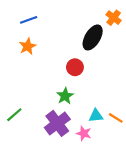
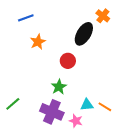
orange star: (28, 46) -> (38, 42), moved
purple cross: (57, 123) -> (52, 112), turned -30

